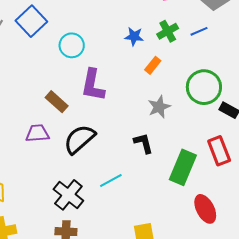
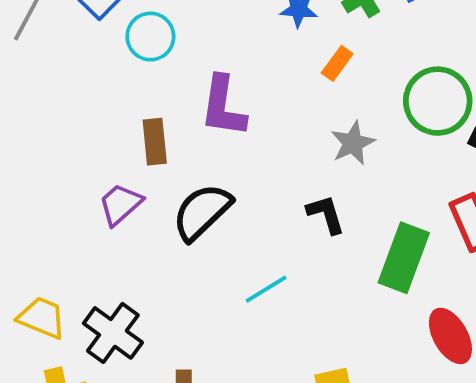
cyan circle: (72, 45) -> (150, 37), moved
brown rectangle: (57, 102) -> (155, 142), turned 45
purple trapezoid: (37, 133) -> (120, 204), turned -35
black cross: (68, 195) -> (113, 333), moved

